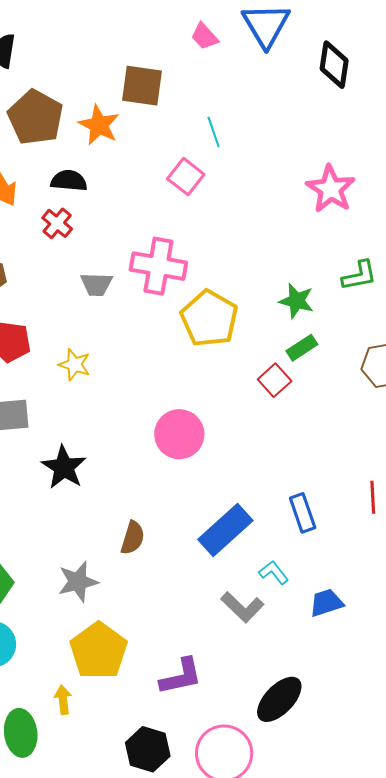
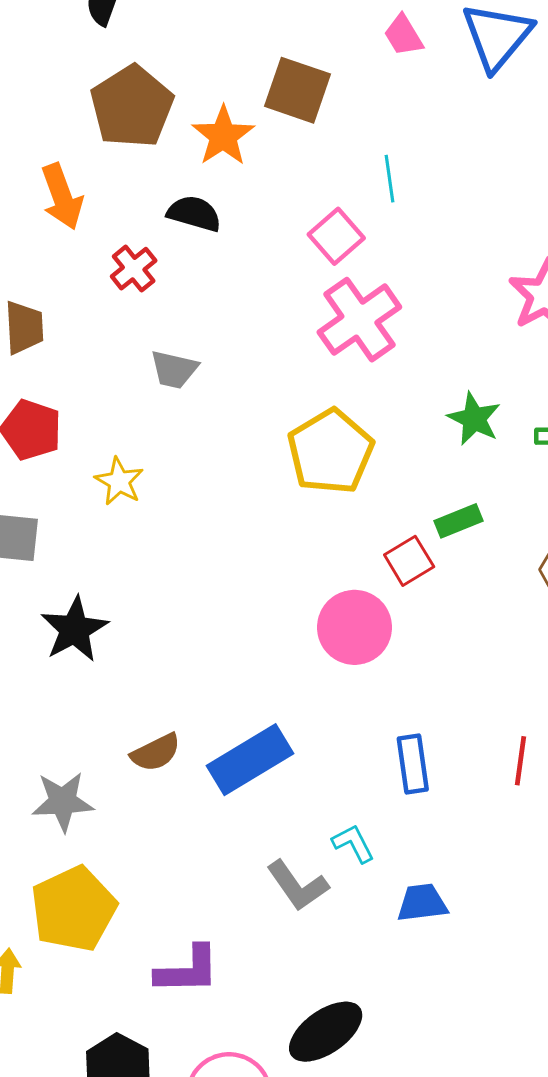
black semicircle: (69, 181) -> (194, 213), moved
pink cross: (158, 266) -> (359, 320), moved, turned 34
green star: (296, 301) -> (474, 419), moved
pink circle: (179, 434) -> (354, 627), moved
blue rectangle: (225, 530) -> (250, 760), moved
brown semicircle: (133, 538) -> (156, 753), turned 36

